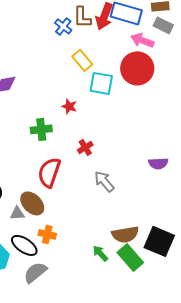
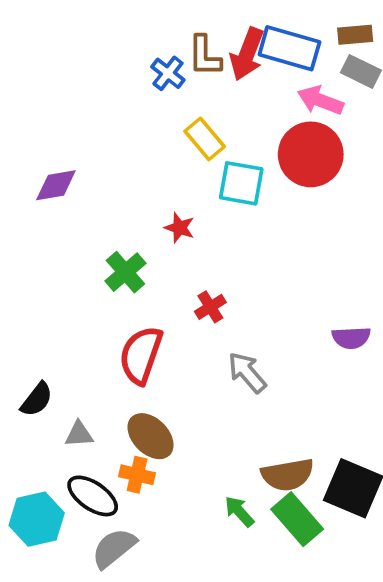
green cross: (41, 129) -> (125, 272), turned -35
brown ellipse: (32, 203) -> (151, 436), moved

